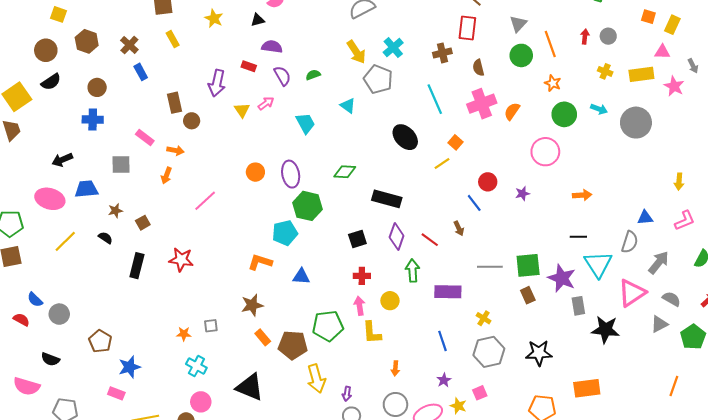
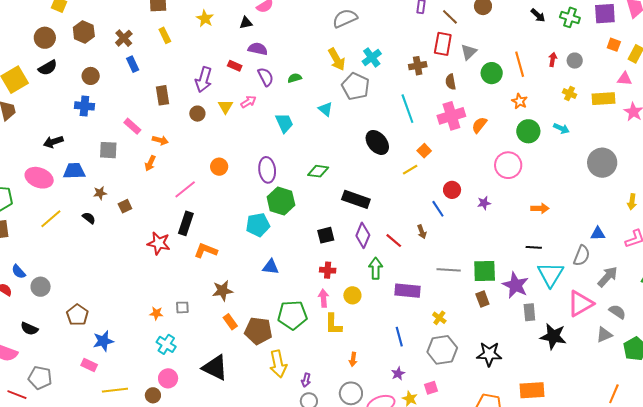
gray triangle: (518, 24) -> (469, 52), moved
brown circle: (192, 121) -> (197, 114), moved
gray circle: (636, 123) -> (602, 163), moved
orange circle: (255, 172) -> (219, 167), moved
orange L-shape: (260, 262) -> (206, 251), moved
black rectangle: (137, 266) -> (186, 223), moved

